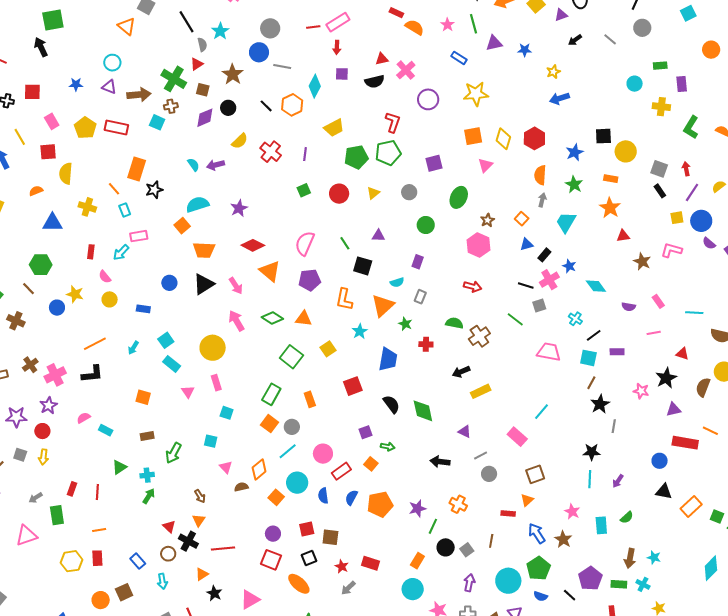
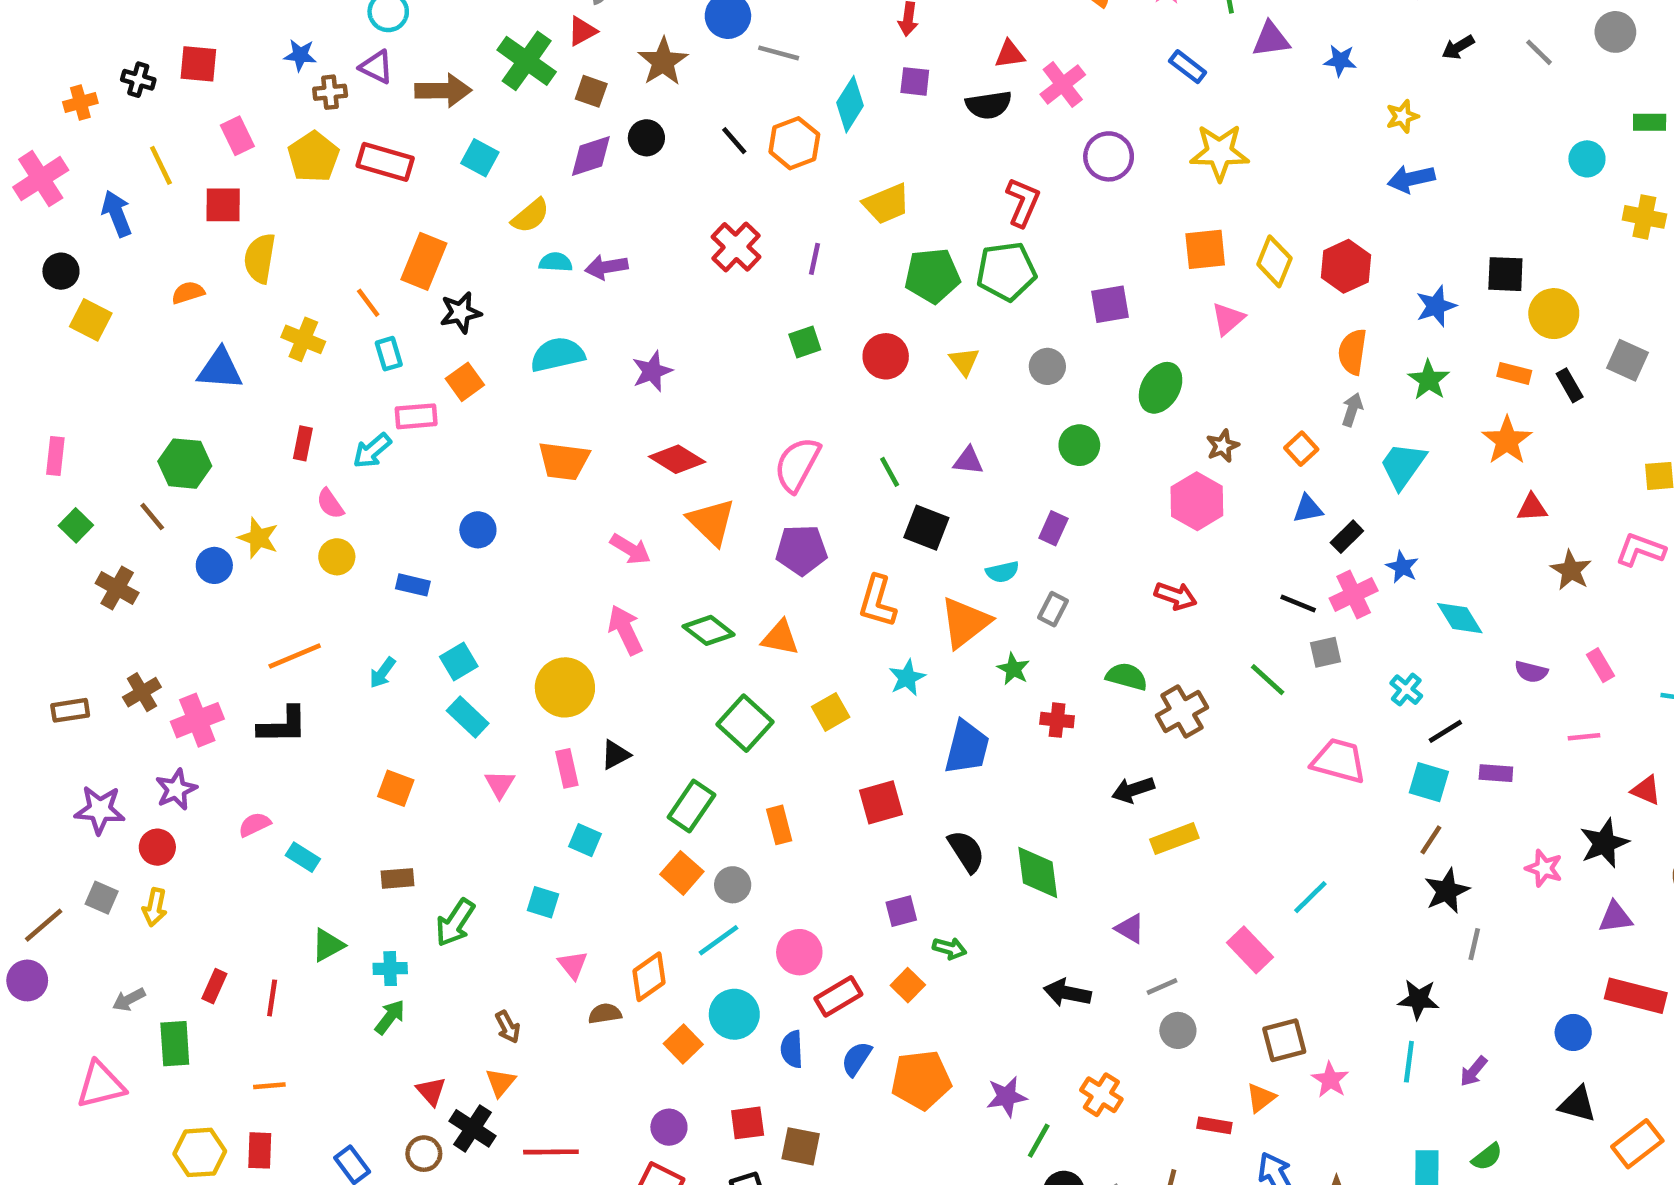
brown cross: (171, 106) -> (330, 92), moved
yellow semicircle: (240, 141) -> (530, 216), moved
cyan semicircle: (193, 165) -> (556, 262), turned -56
black rectangle: (660, 191) -> (1570, 385), moved
yellow triangle: (373, 193) -> (964, 361), turned -32
orange square: (182, 226) -> (465, 382), moved
black triangle: (204, 284) -> (615, 755), moved, size x0.6
pink arrow: (236, 286) -> (630, 549), turned -30
pink star: (572, 512) -> (1330, 1080), moved

